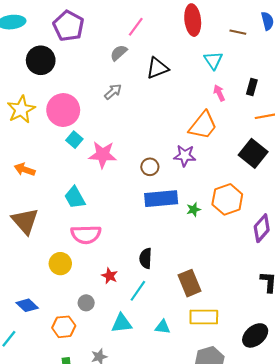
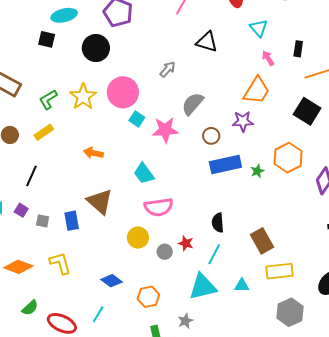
gray semicircle: (119, 53) -> (193, 104), moved, size x1.4
black triangle: (157, 68) -> (207, 42), turned 45
gray circle: (86, 303) -> (165, 252), moved
cyan triangle: (122, 323) -> (203, 287), size x1.4

